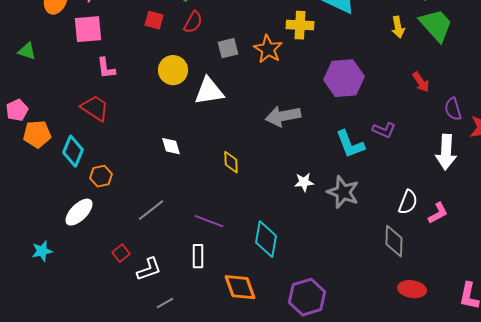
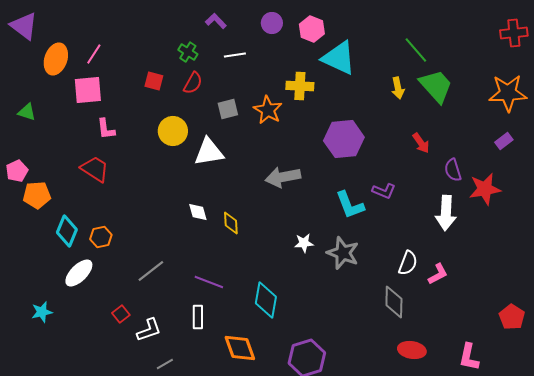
white diamond: (171, 146) -> (198, 212), moved
cyan diamond: (73, 151) -> (67, 231), moved

